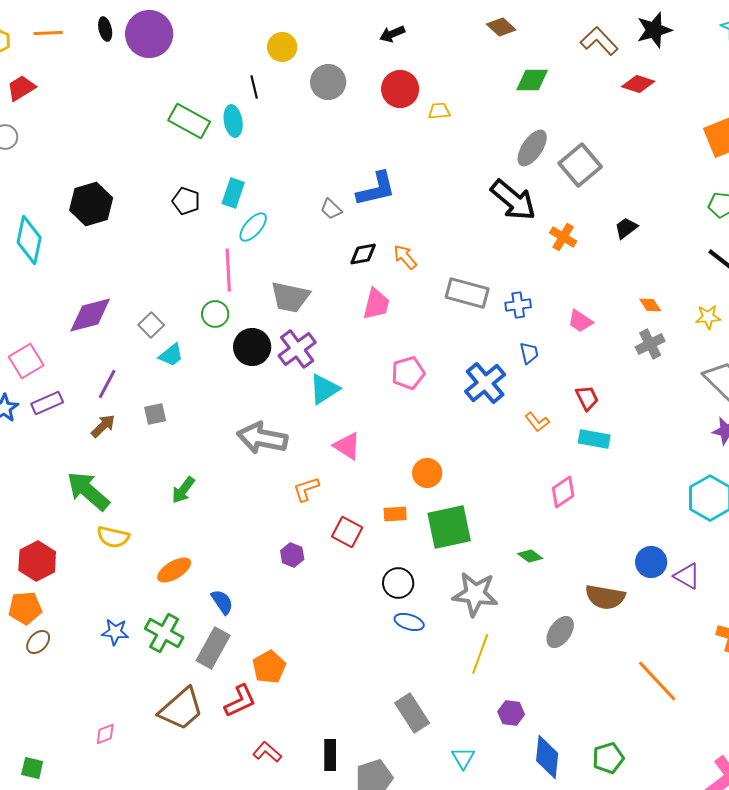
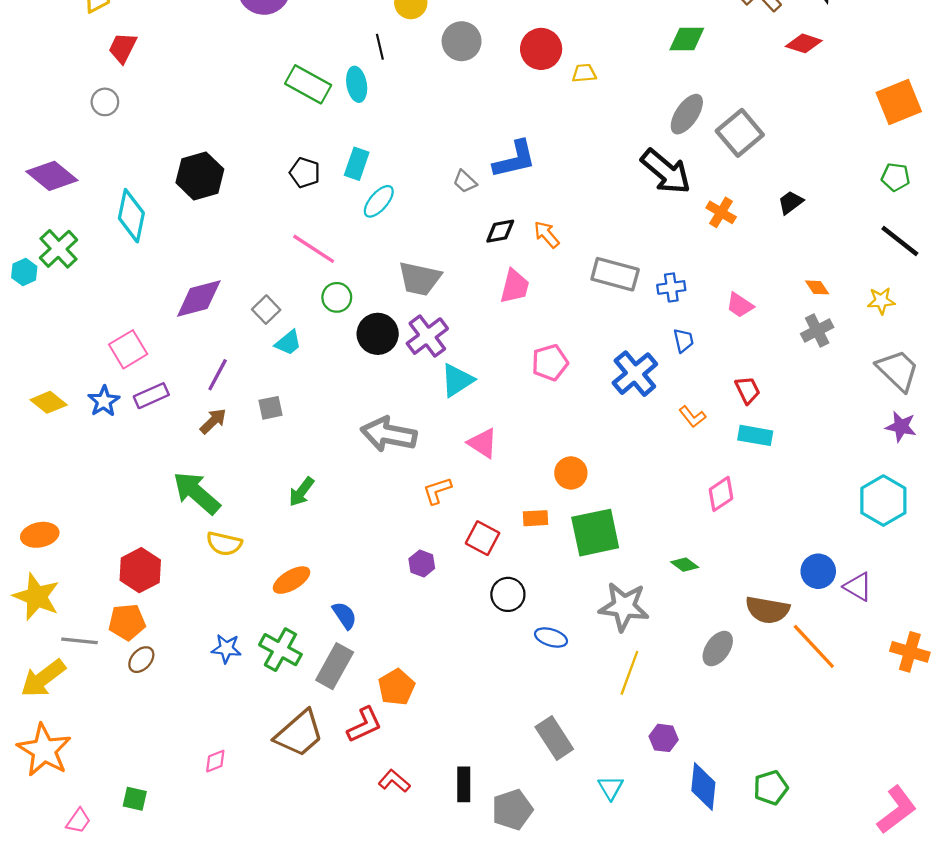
red trapezoid: (21, 88) -> (123, 48), turned -32
pink line: (228, 270) -> (314, 249), moved, turned -54
black circle: (398, 583) -> (508, 594), moved
orange line: (657, 681) -> (814, 646), moved

